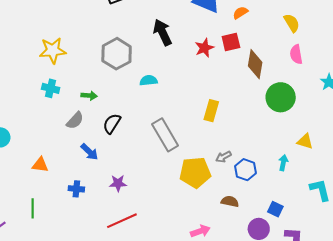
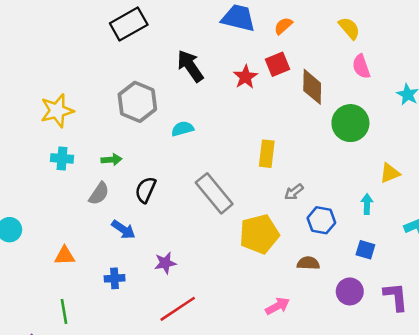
yellow triangle: (305, 141) -> (390, 173), turned -30
gray arrow: (224, 157) -> (294, 192), moved
blue square: (275, 209) -> (365, 250), moved

